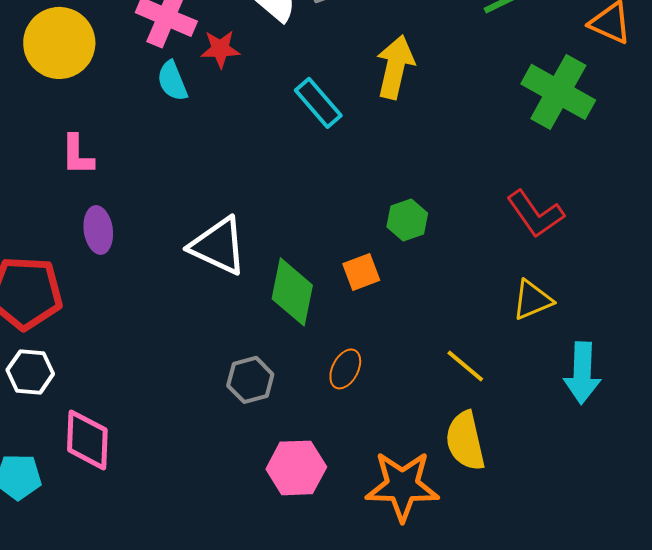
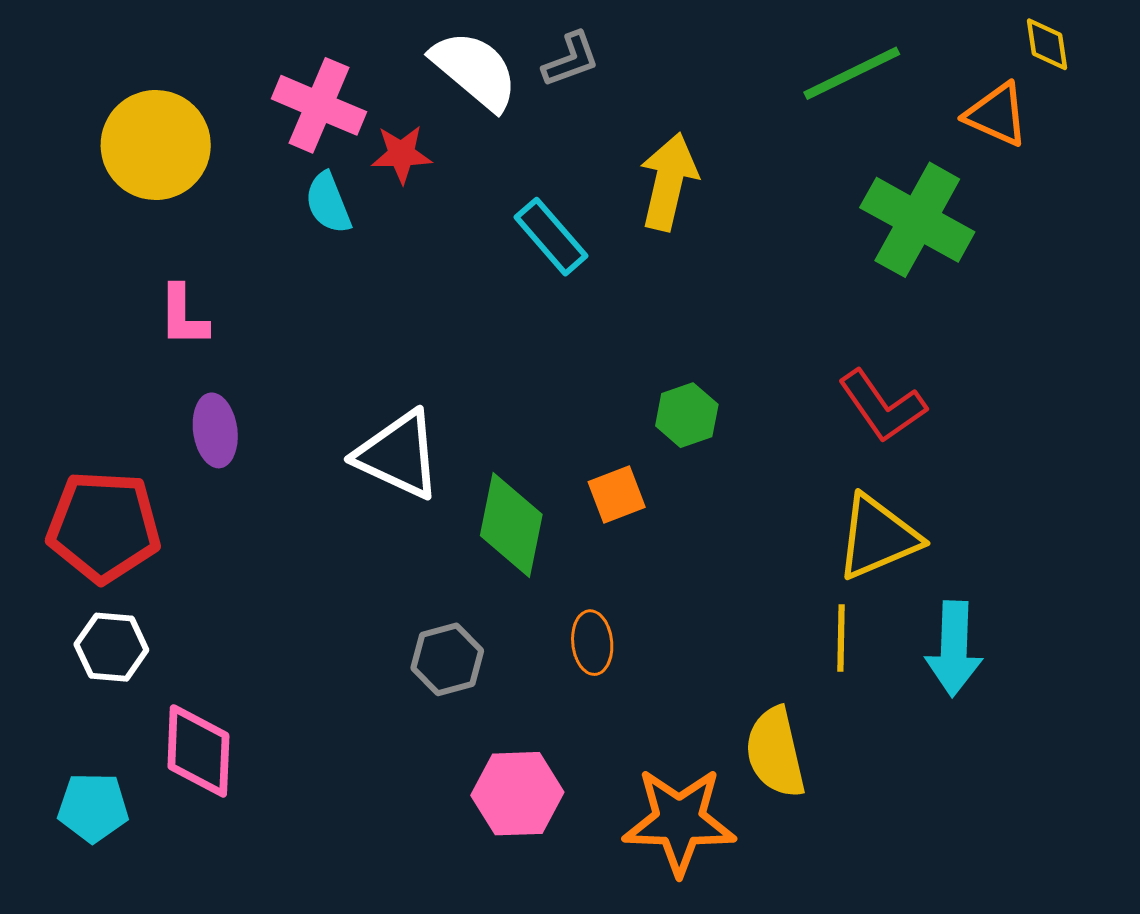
yellow triangle: (532, 300) -> (878, 537), size x1.4
yellow line: (465, 366) -> (841, 638), moved, turned 51
orange ellipse: (345, 369) -> (592, 643), turned -33

